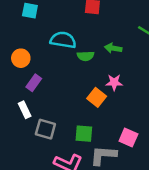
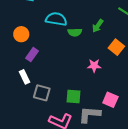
green arrow: (113, 48) -> (98, 26), turned -64
pink star: (114, 82) -> (94, 66), moved
orange square: (97, 97) -> (116, 47), moved

